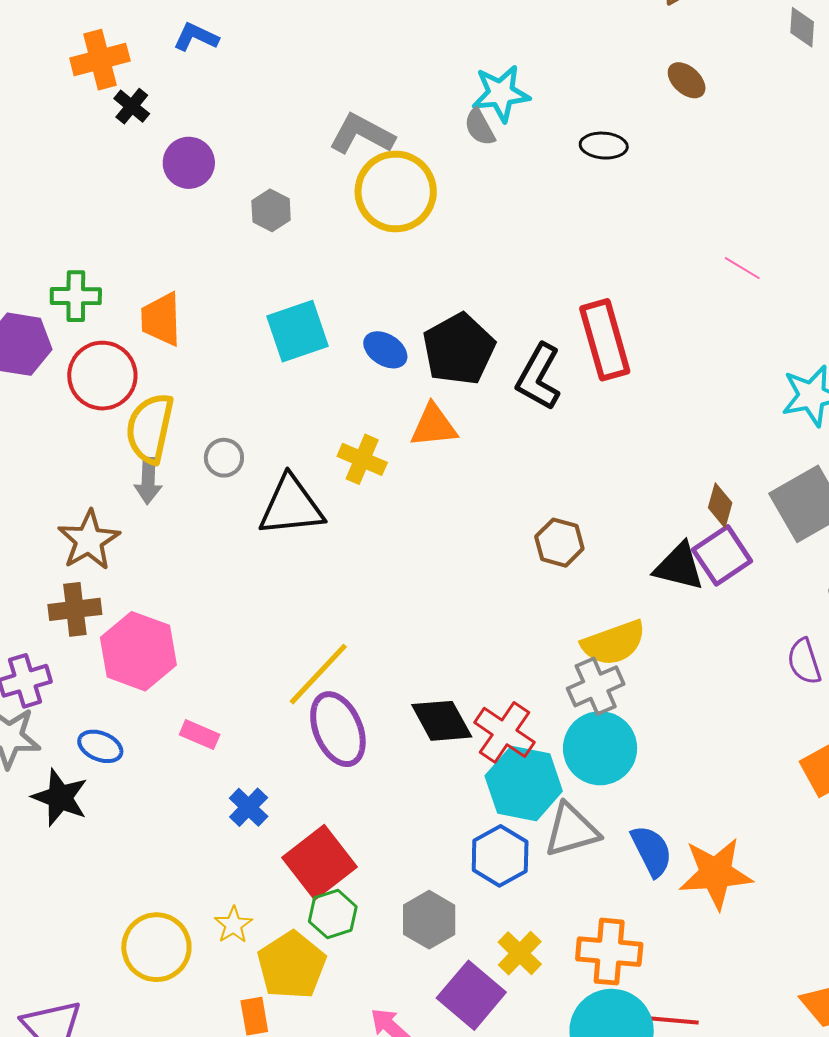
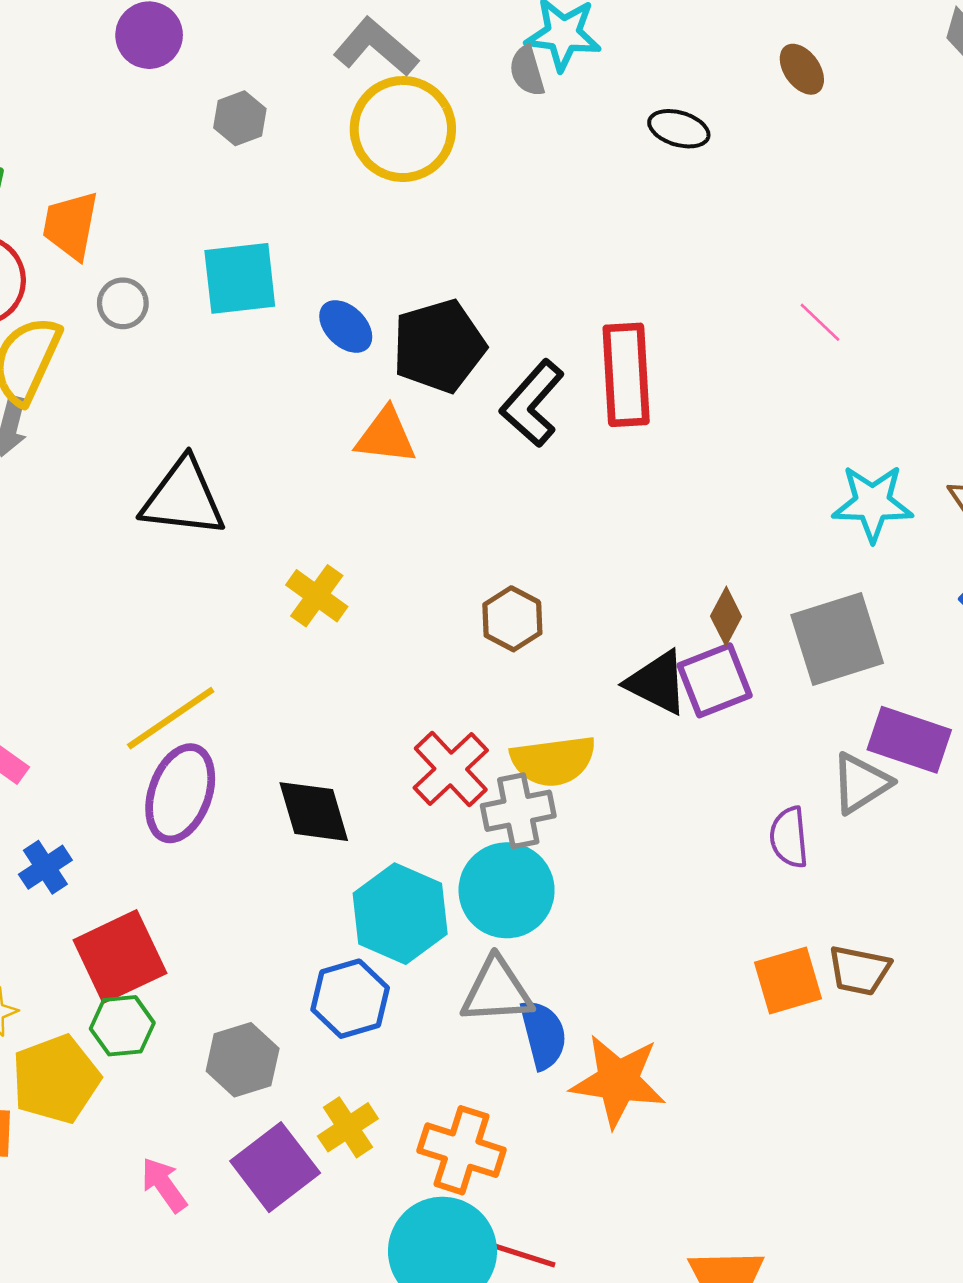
gray circle: (224, 458) -> (123, 303), moved
yellow cross: (362, 459) -> (317, 596), moved
purple ellipse: (338, 729) -> (180, 793), turned 30
red cross: (504, 732) -> (451, 769), moved
gray triangle: (572, 830) -> (497, 991), moved

